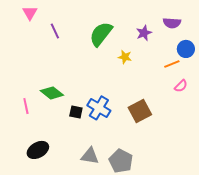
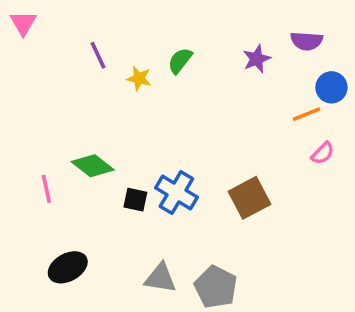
pink triangle: (30, 13) -> (23, 23), moved
green semicircle: (101, 34) -> (180, 61), size x0.6
yellow star: (125, 57) -> (139, 78), moved

